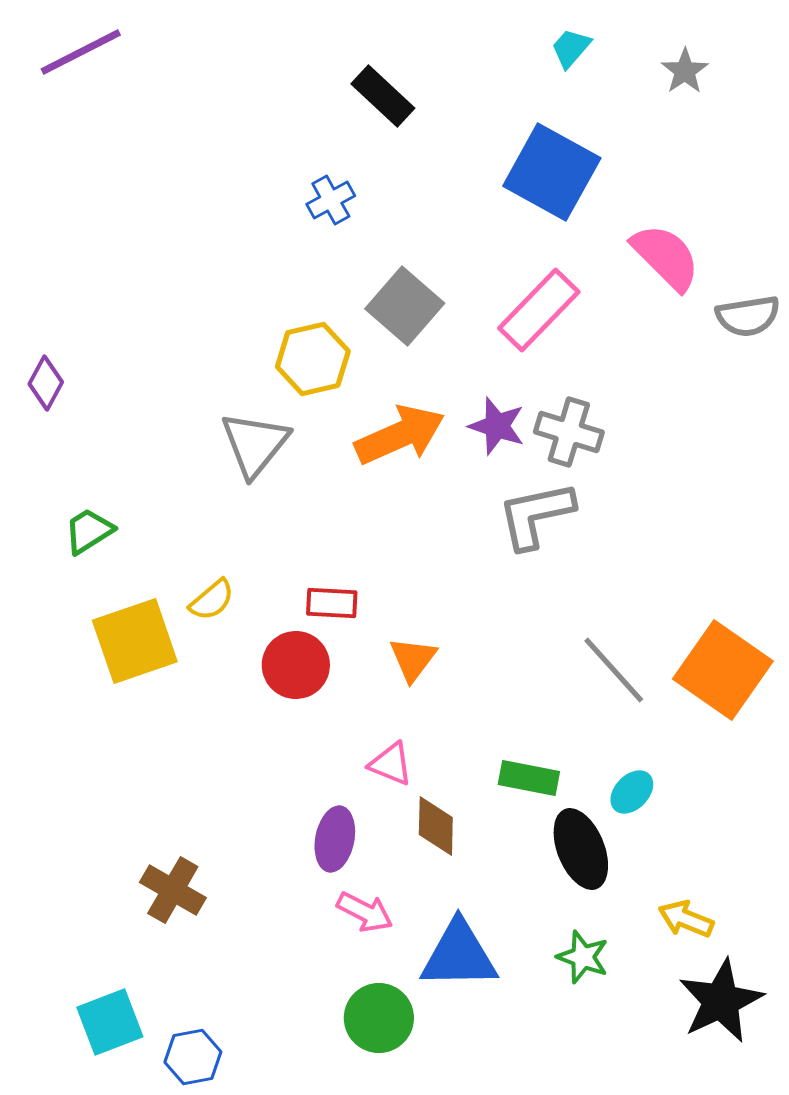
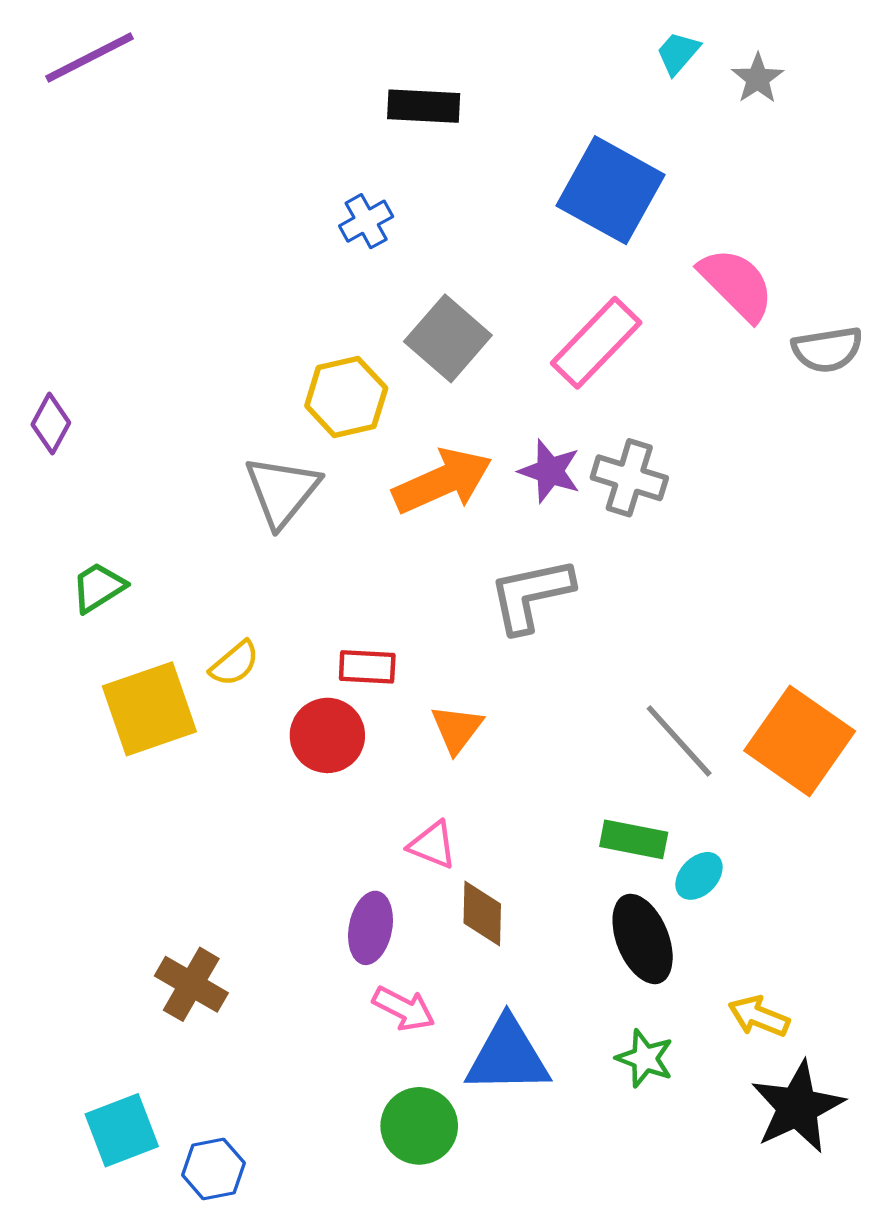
cyan trapezoid: (571, 48) -> (678, 53), moved
black rectangle: (383, 96) -> (424, 106), turned -40
gray L-shape: (536, 515) -> (531, 595), moved
green rectangle: (529, 778) -> (634, 839), moved

